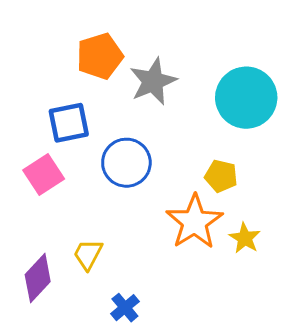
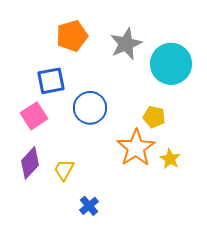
gray star: (153, 81) -> (126, 44), moved
purple diamond: (38, 278) -> (30, 163), moved

